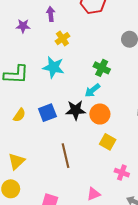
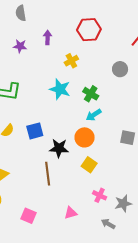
yellow cross: (62, 39) -> (71, 61), moved
cyan star: (53, 67) -> (60, 89), moved
cyan arrow: (92, 90) -> (94, 115), moved
black star: (76, 110) -> (59, 148), moved

